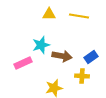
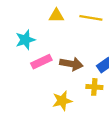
cyan star: (41, 45) -> (25, 40), moved
pink rectangle: (23, 63) -> (41, 62), moved

